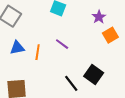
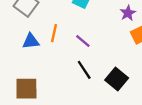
orange line: (38, 52) -> (54, 33), moved
black line: (71, 83) -> (84, 70), moved

